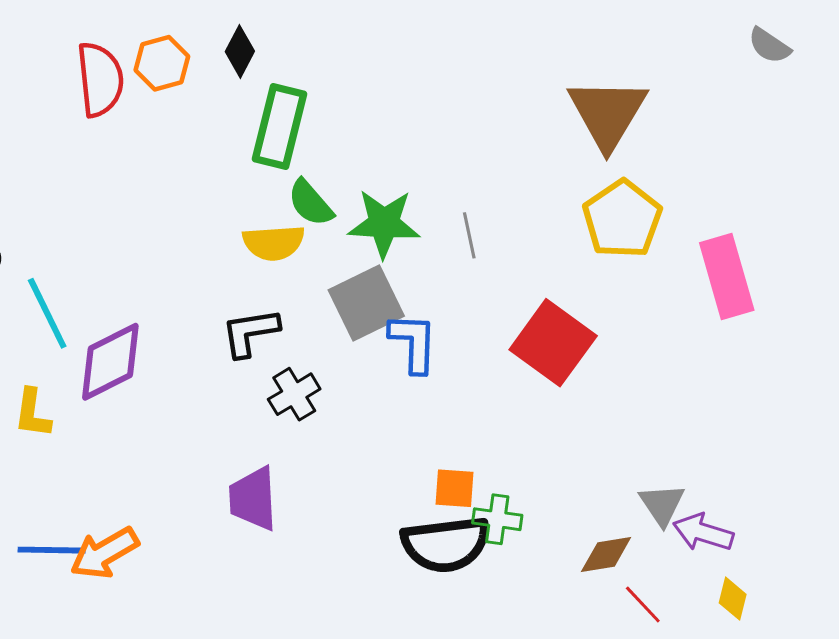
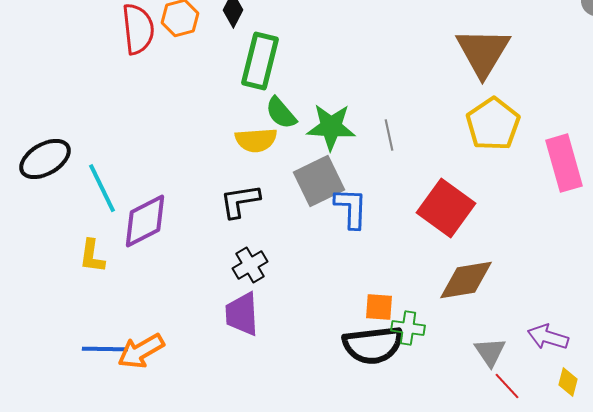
black cross: (294, 394) -> (250, 265), moved
gray triangle: (662, 504) -> (490, 352), moved
brown diamond: (606, 554) -> (466, 280), moved, size x1.5

